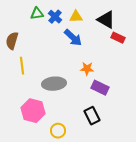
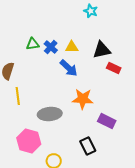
black triangle: (106, 20) -> (102, 50), turned -42
orange star: (87, 69) -> (83, 99), size x1.5
purple rectangle: (100, 88) -> (107, 121), moved

